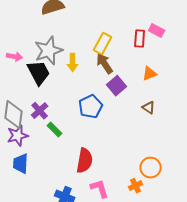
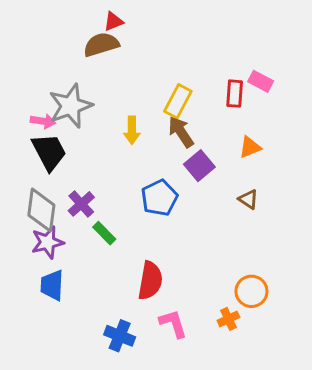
gray star: (49, 51) -> (71, 106), moved
black trapezoid: (39, 73) -> (49, 152), moved

